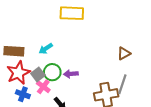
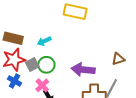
purple arrow: (71, 74) -> (83, 70), moved, size x1.6
pink cross: (43, 87) -> (42, 85), moved

